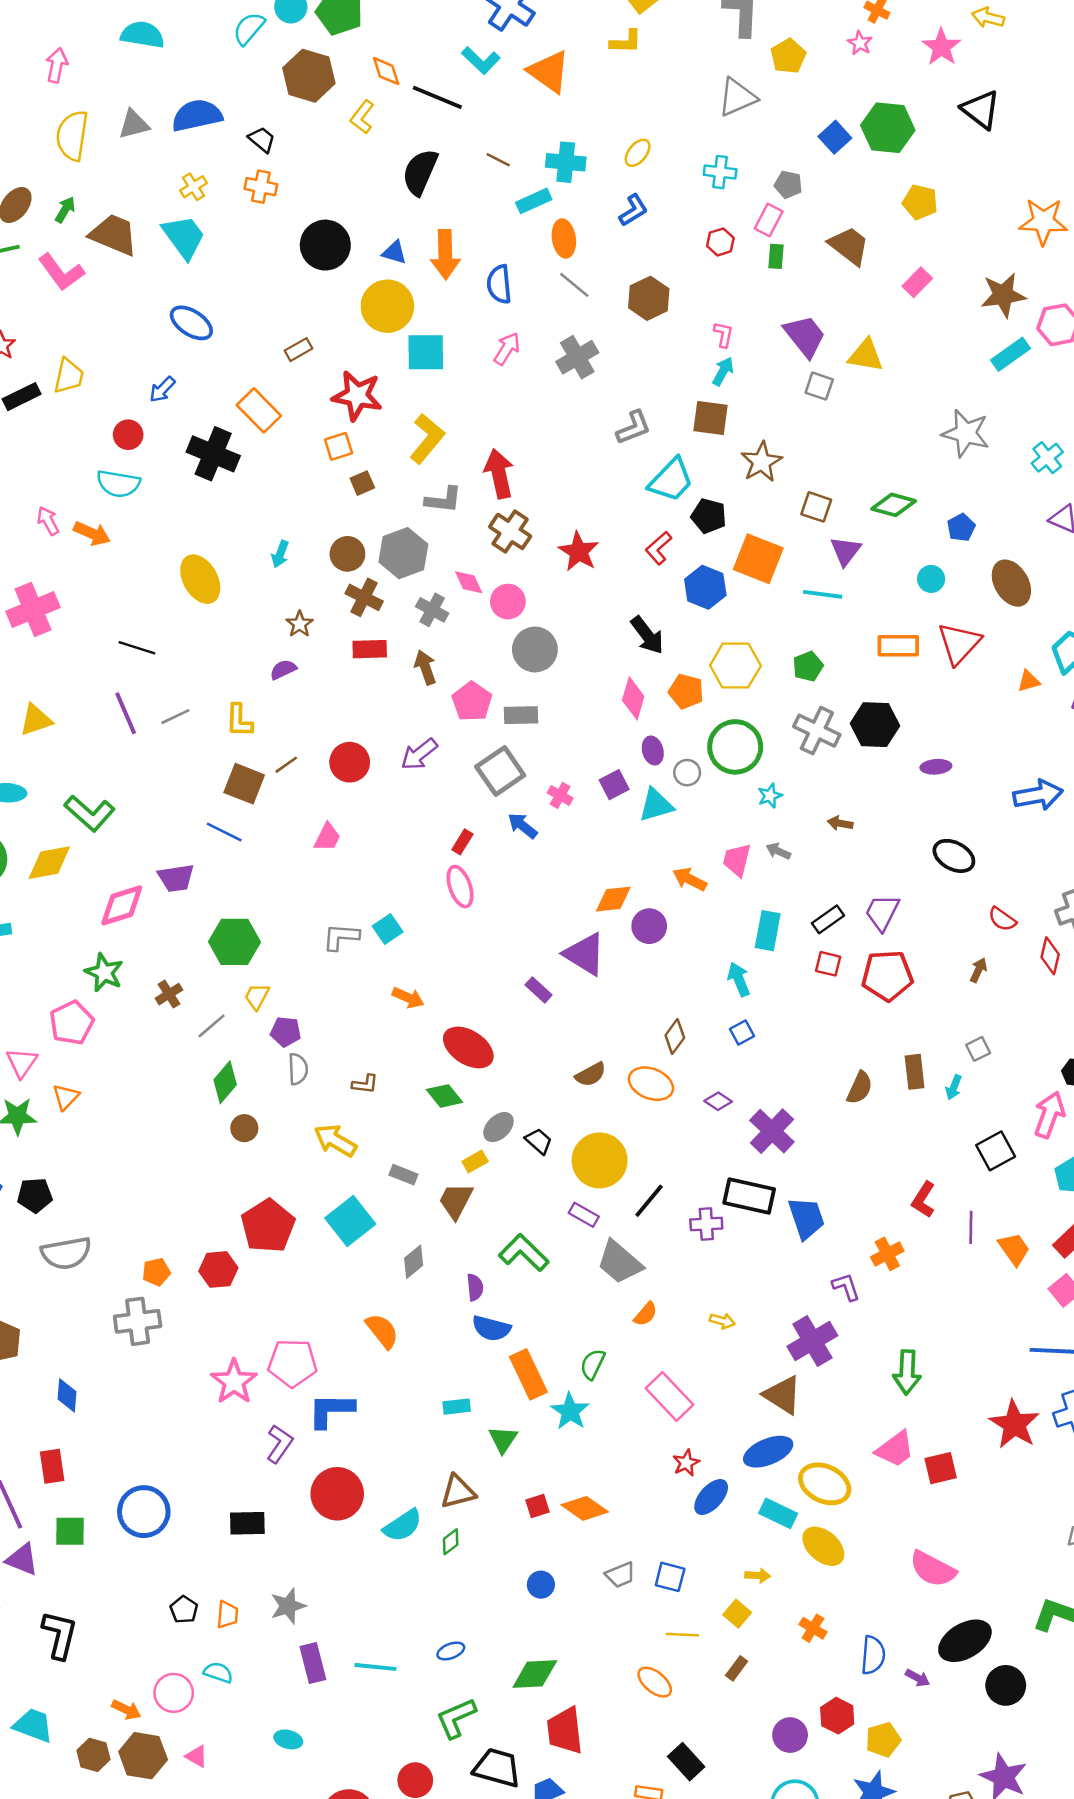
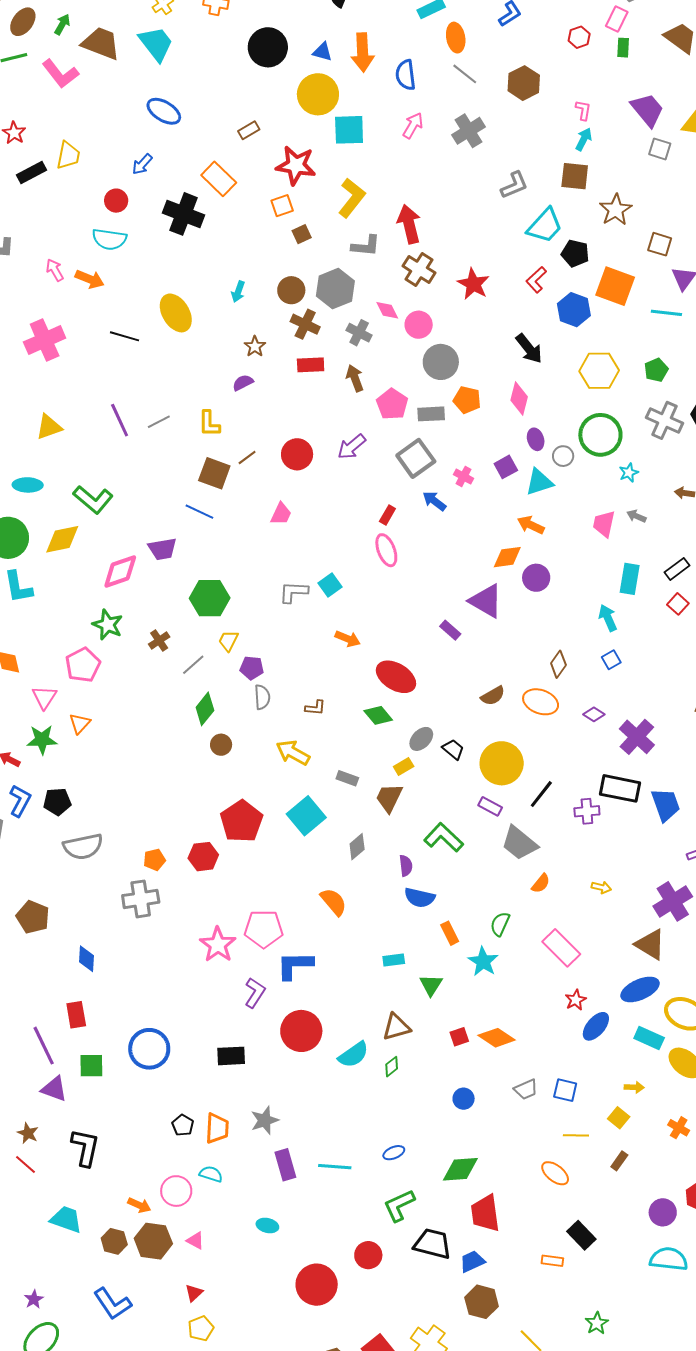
black line: (137, 648) -> (125, 336), moved
orange pentagon: (686, 691) -> (467, 400), moved
orange arrow: (690, 879) -> (531, 525), moved
red square: (828, 964) -> (678, 604), turned 30
orange rectangle: (528, 1374) -> (450, 933), size x0.6
orange trapezoid: (227, 1615) -> (217, 1128), size x1.4

